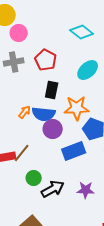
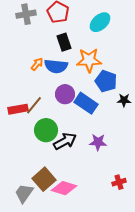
black rectangle: (52, 90) -> (64, 42), turned -30
purple circle: (53, 129) -> (65, 94), moved
blue rectangle: (74, 151) -> (86, 103), turned 55
green circle: (34, 178) -> (46, 130), size x1.5

